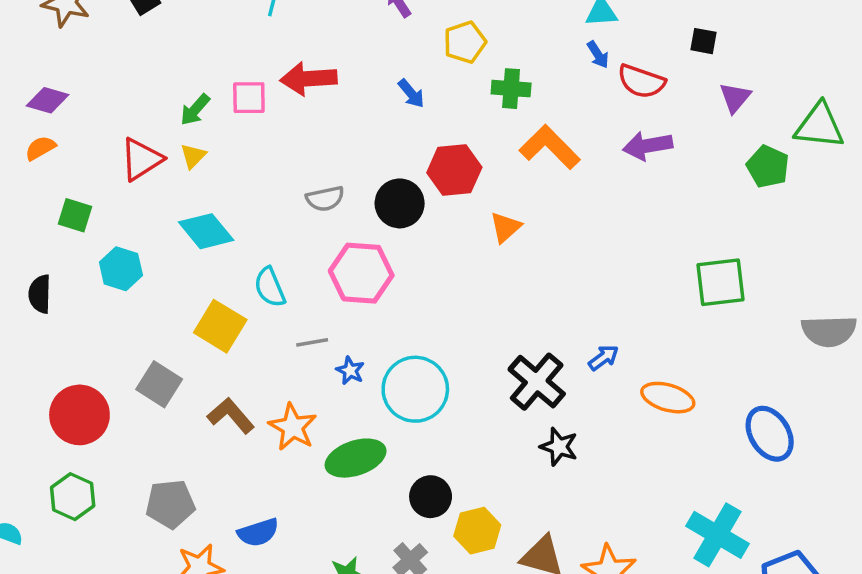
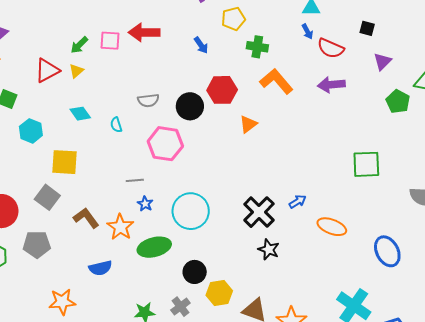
cyan diamond: (206, 231) -> (80, 114), size x0.7
cyan semicircle: (270, 287) -> (116, 125), moved, size x0.7
yellow square: (220, 326) -> (65, 162), moved, turned -32
blue star: (350, 371) -> (145, 204), moved
gray pentagon: (170, 504) -> (37, 244), moved
blue semicircle: (258, 532) -> (100, 268), moved

